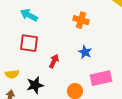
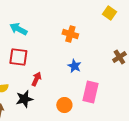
red arrow: (54, 61) -> (36, 79), moved
pink rectangle: (101, 78) -> (90, 92), turned -65

